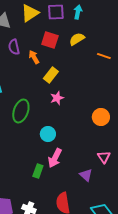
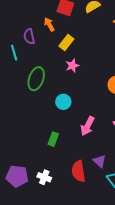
purple semicircle: (14, 47) -> (29, 36), moved
pink arrow: (55, 158) -> (87, 126), moved
purple triangle: (86, 175) -> (100, 161), moved

